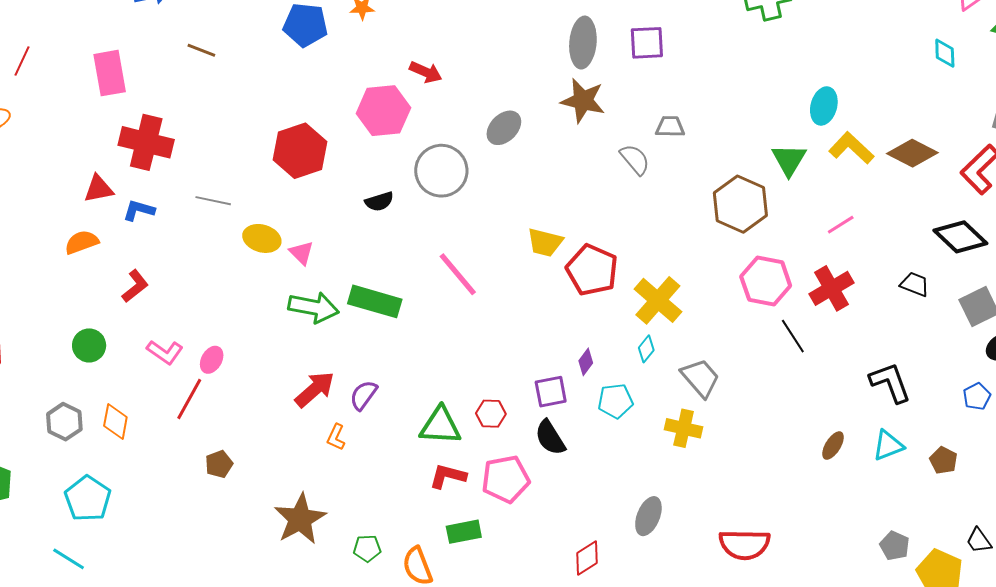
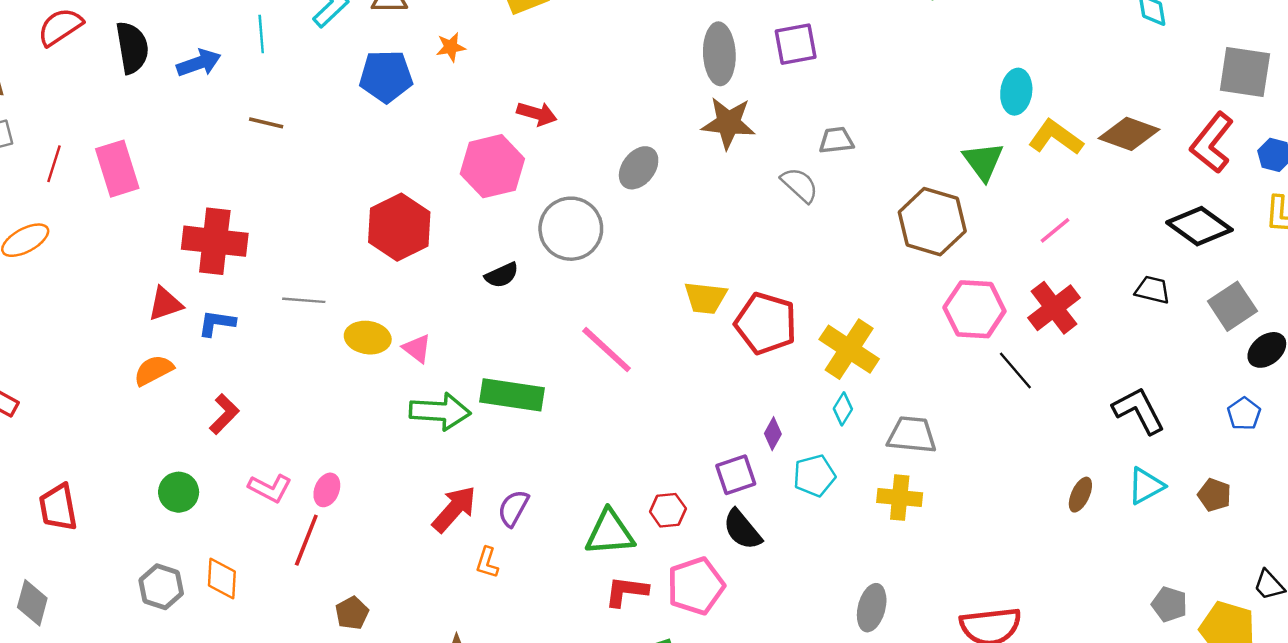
pink rectangle: (110, 73) -> (117, 169), moved
gray trapezoid: (700, 378) -> (912, 435), turned -36

